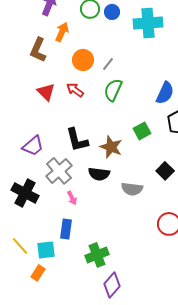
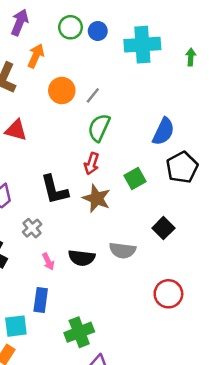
red arrow: (75, 90) -> (92, 164), moved, turned -108
red triangle: (46, 92) -> (16, 130), turned -30
gray cross: (59, 171) -> (32, 228), size x0.6
black semicircle: (99, 174) -> (82, 258), moved

